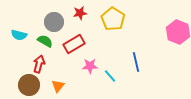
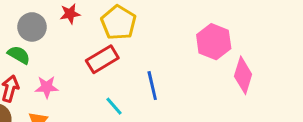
red rectangle: (74, 44) -> (102, 59), moved
pink star: (90, 66) -> (47, 87), moved

